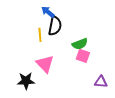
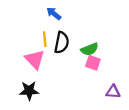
black semicircle: (55, 26) -> (62, 43), moved
pink triangle: (45, 64) -> (35, 59), moved

